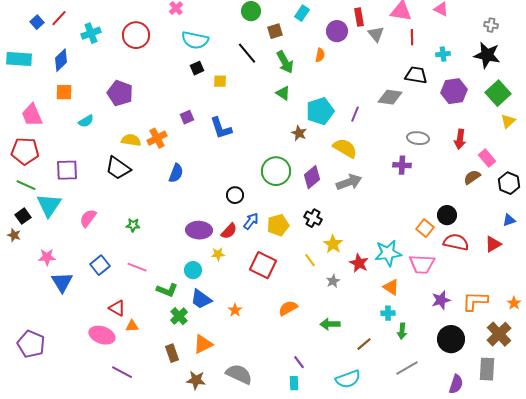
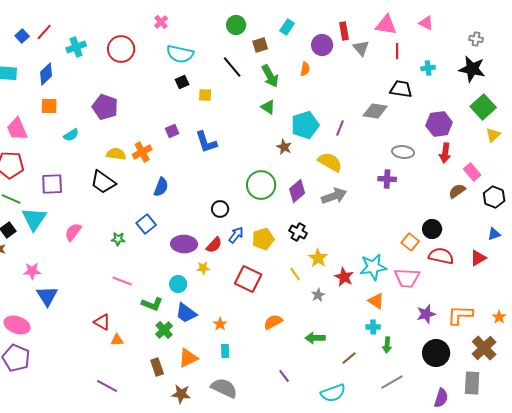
purple hexagon: (454, 91) -> (439, 124), moved
blue square: (100, 265) -> (146, 224), moved
pink ellipse: (102, 335) -> (17, 325), moved
cyan rectangle: (294, 383) -> (225, 351), moved

